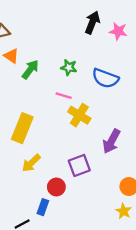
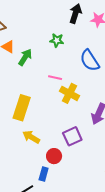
green star: (69, 67) -> (57, 40), moved
blue semicircle: (105, 78) -> (90, 60), turned 40
yellow arrow: (31, 163) -> (31, 137), turned 78

